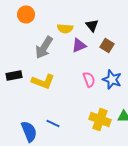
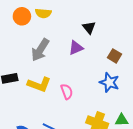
yellow semicircle: (65, 28) -> (43, 13), moved
brown square: (107, 46) -> (114, 56), moved
pink semicircle: (89, 80) -> (67, 92), moved

